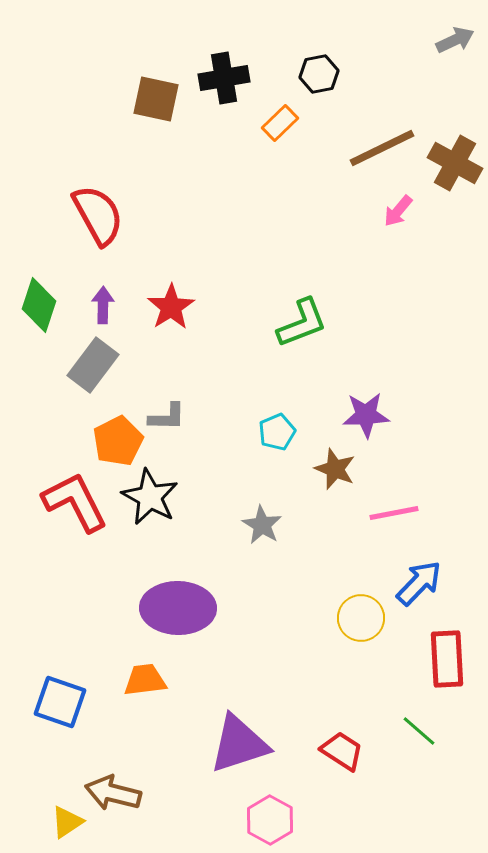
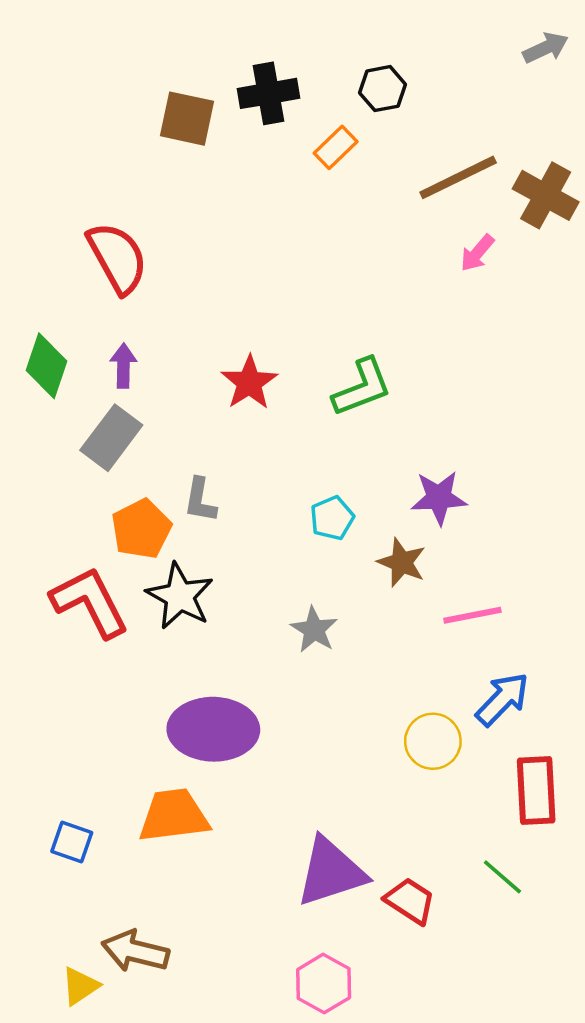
red star: (171, 307) -> (249, 383), moved
gray L-shape: (167, 417) -> (200, 500), turned 99
orange trapezoid: (145, 680) -> (174, 816), size x1.4
blue square: (60, 702) -> (72, 842), size x0.7
purple triangle: (239, 744) -> (331, 872), moved

